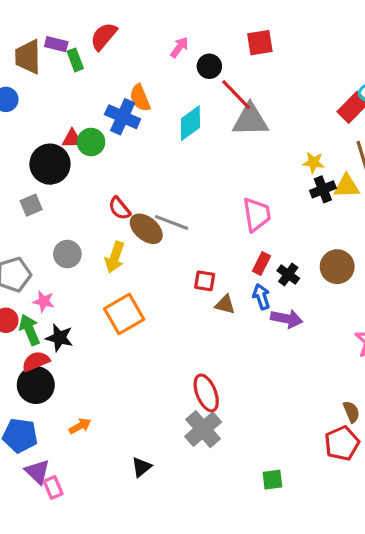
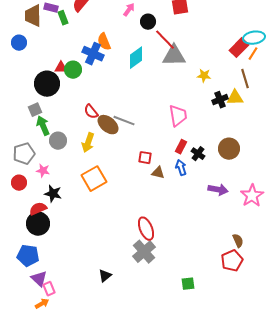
yellow star: (313, 163) -> (204, 76), moved
purple arrow: (287, 319) -> (218, 190), moved
green arrow: (29, 330) -> (43, 126), moved
orange arrow: (80, 426) -> (42, 304), moved

